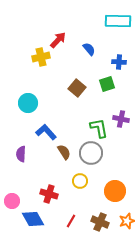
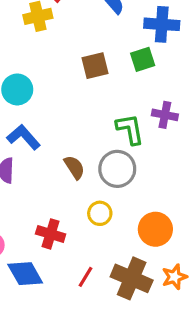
blue cross: (119, 62) -> (162, 24), size x1.5
brown square: (77, 88) -> (95, 66), turned 36
blue L-shape: (46, 132) -> (24, 137), moved
brown cross: (100, 222) -> (132, 278), size x1.4

